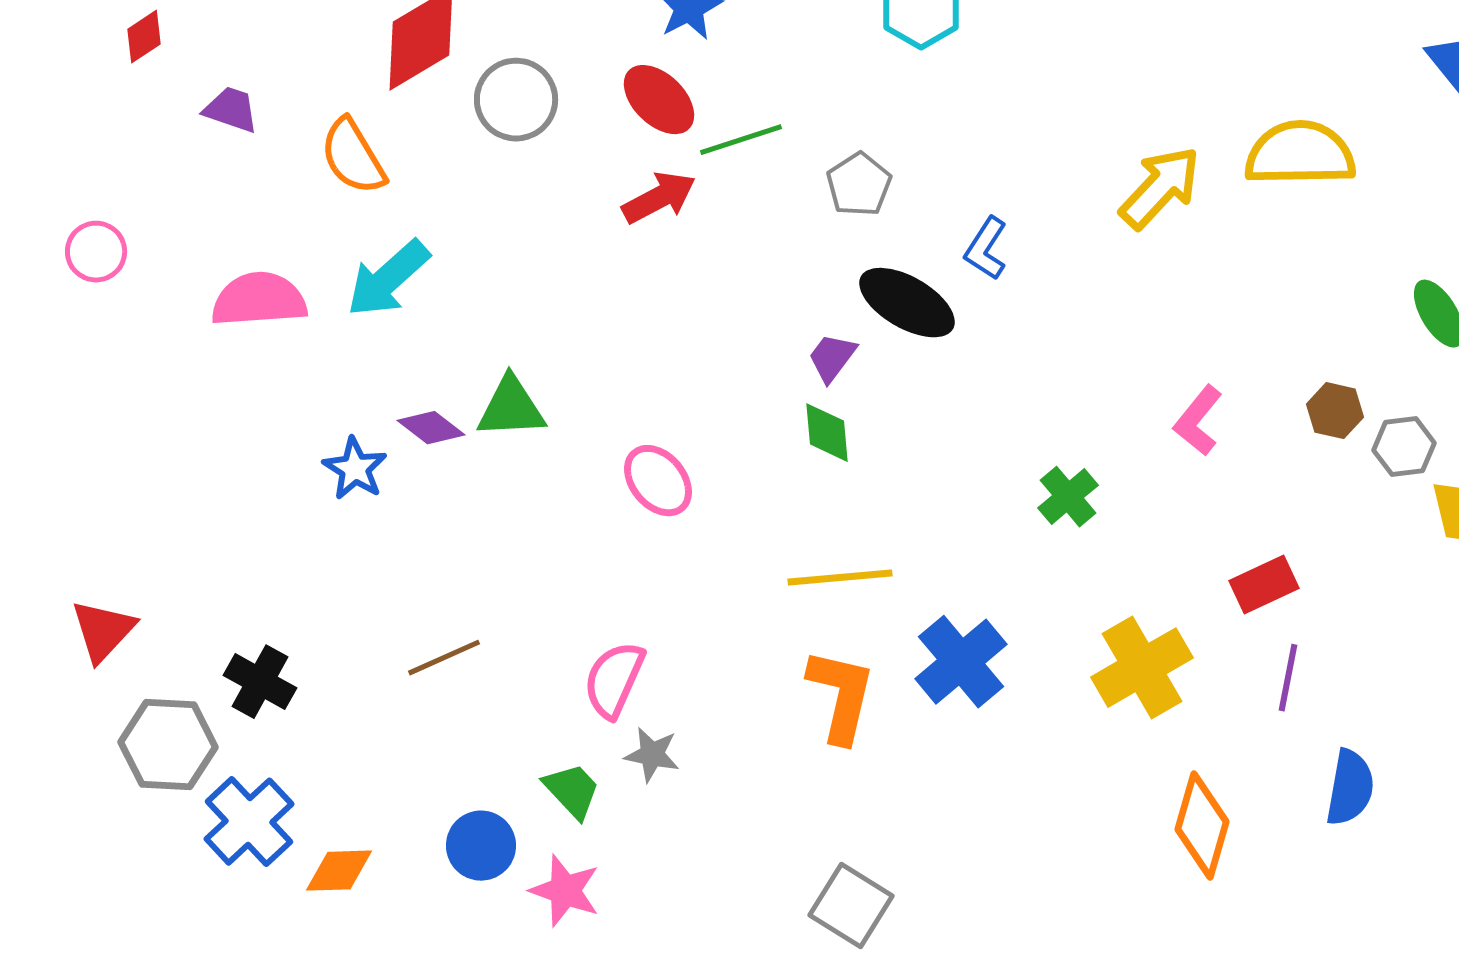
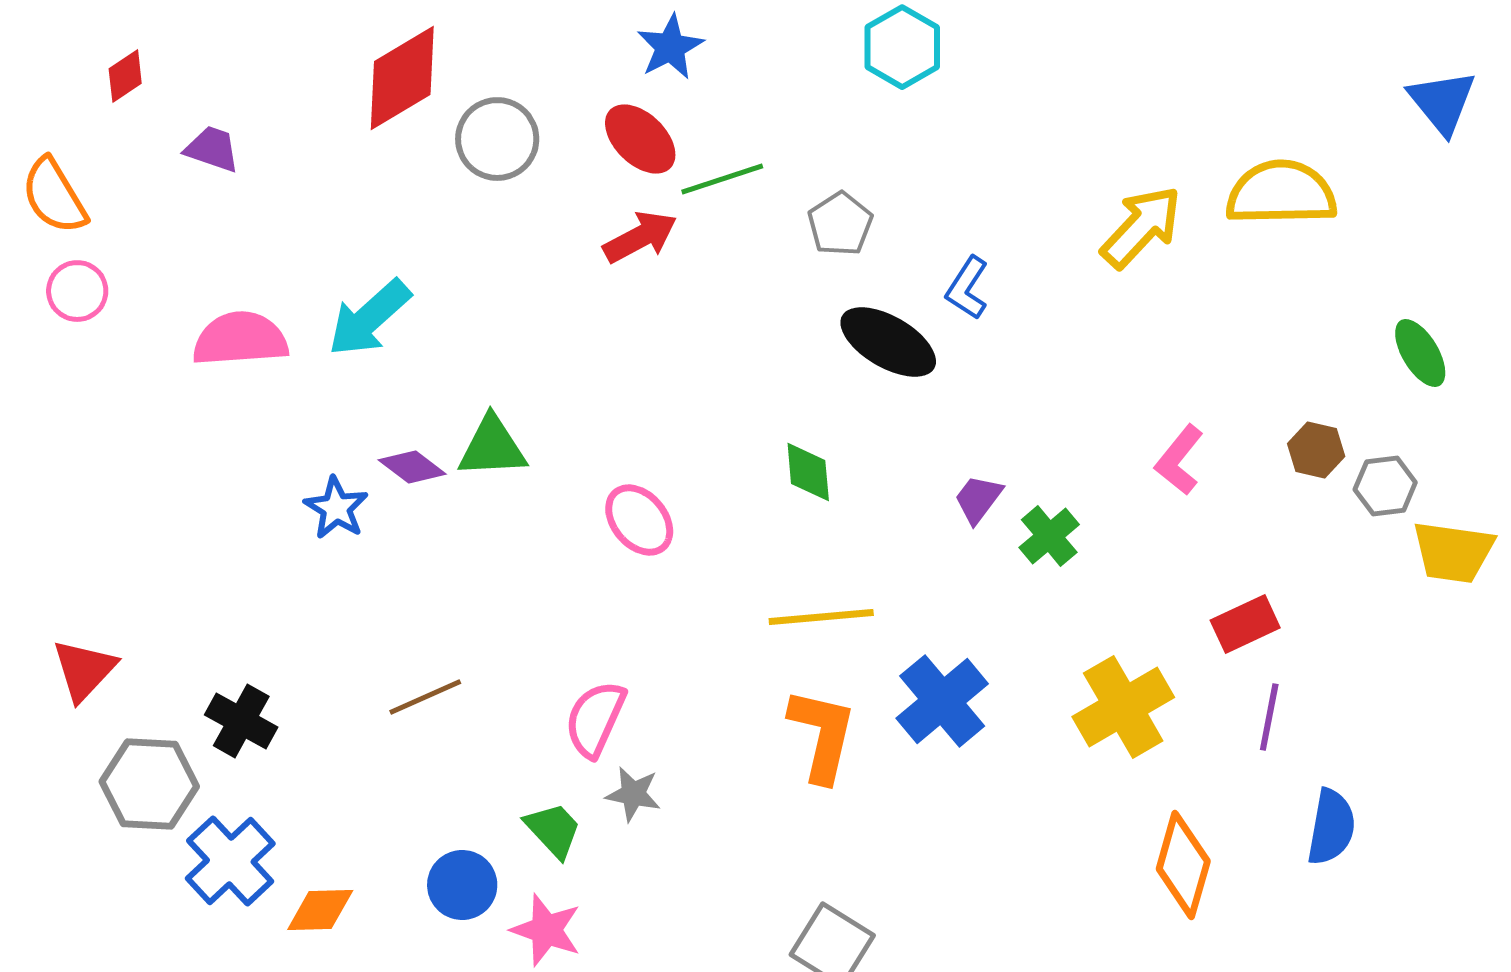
orange semicircle: (353, 157) -> (54, 196), moved
purple trapezoid: (832, 358) -> (978, 499), moved

